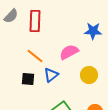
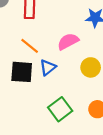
black square: (28, 79) -> (22, 72), size x1.5

